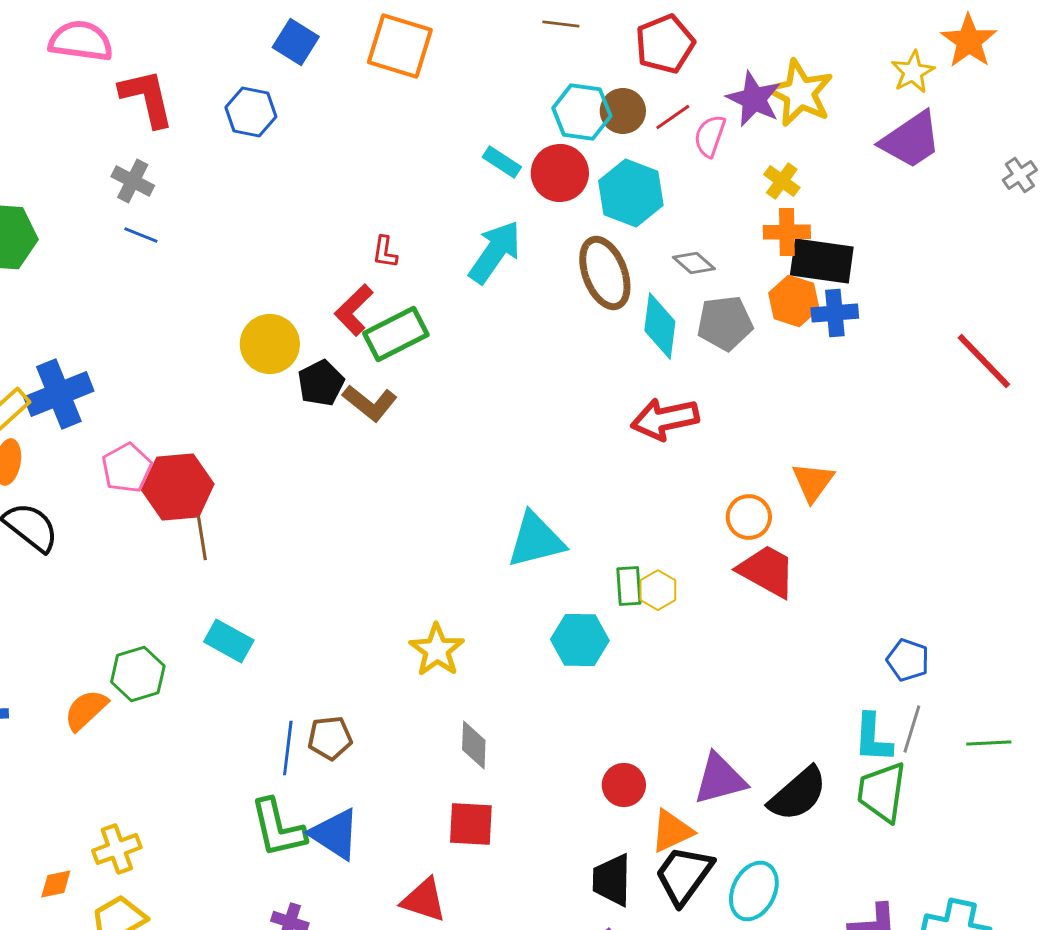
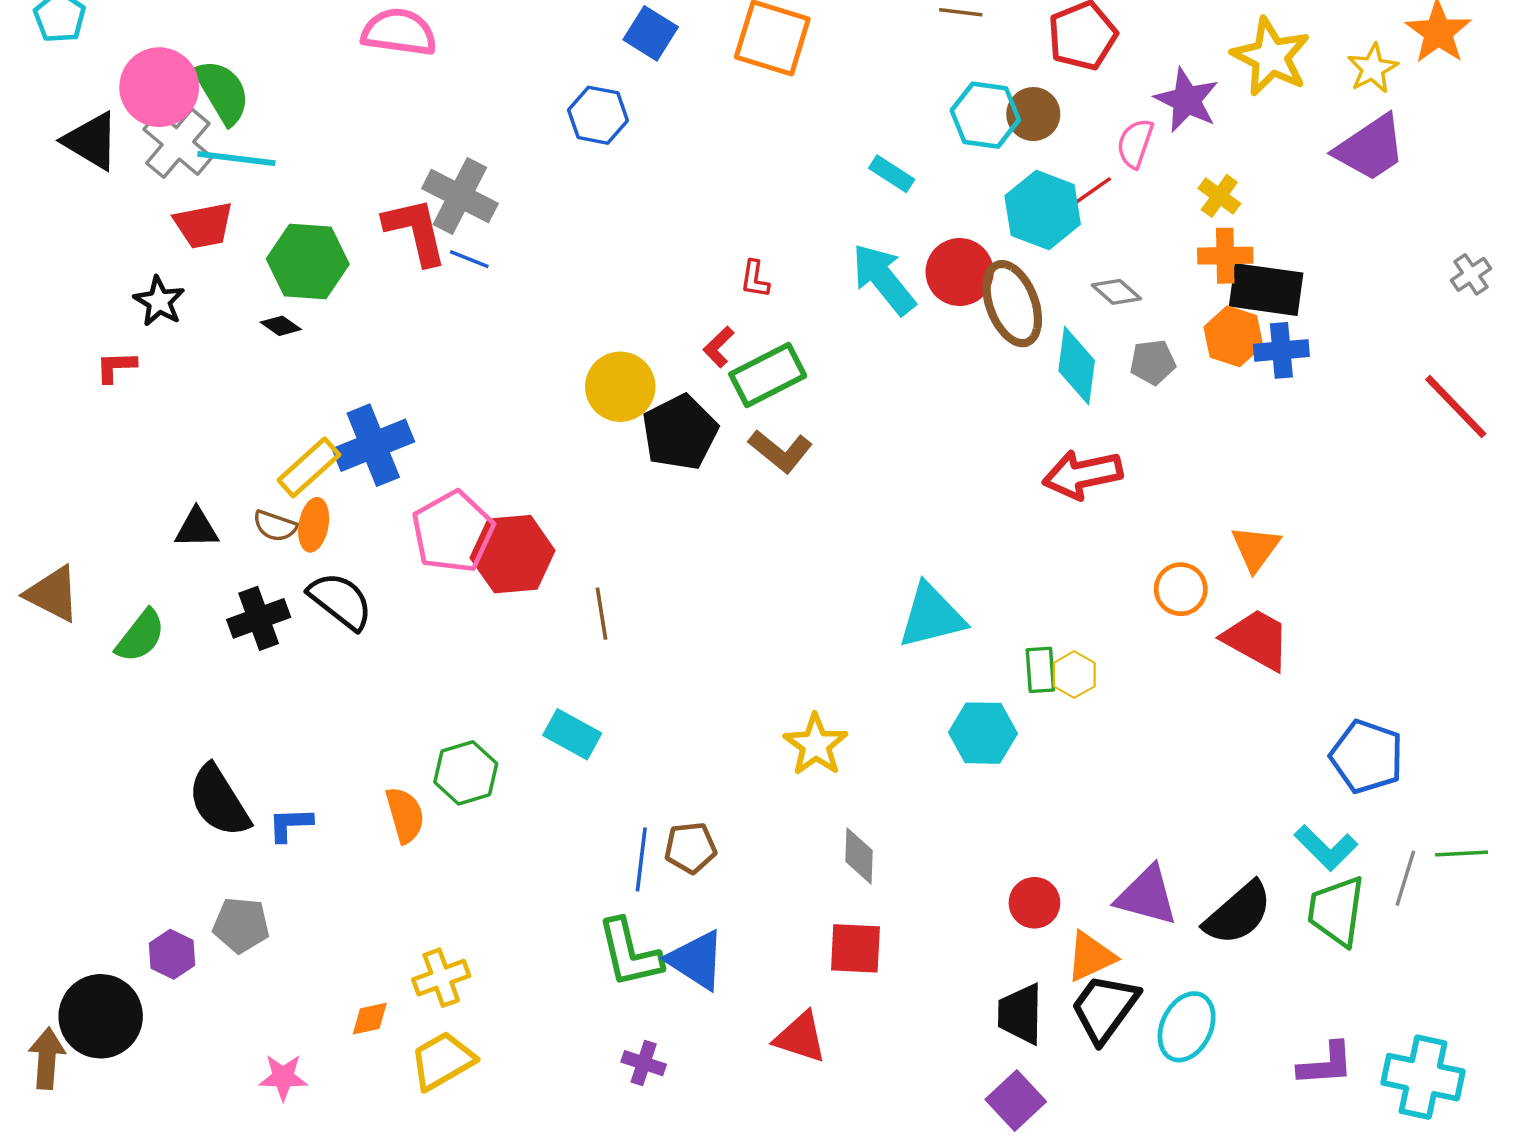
yellow star: (800, 93) -> (1271, 57), moved
red L-shape: (147, 98) -> (415, 231), moved
red line: (673, 117) -> (1092, 191), moved
red circle: (560, 173) -> (960, 272), moved
gray cross: (1020, 175) -> (1471, 274), moved
gray cross: (133, 181) -> (460, 196), size x1.5
cyan arrow: (495, 252) -> (884, 279), turned -74
red L-shape: (354, 310) -> (719, 347), size x0.7
gray pentagon: (725, 323) -> (1153, 362), size x0.7
black pentagon: (321, 383) -> (680, 432), size x1.4
brown L-shape: (370, 403) -> (781, 451), moved
pink pentagon: (127, 468) -> (453, 532), size x1.4
brown line: (202, 538) -> (601, 614), moved
red trapezoid: (767, 571) -> (1257, 639), moved
blue pentagon: (908, 660) -> (1367, 756), size x1.5
orange semicircle: (86, 710) -> (405, 815), turned 117
gray line: (912, 729) -> (1405, 878), moved
cyan L-shape: (873, 738) -> (1326, 848), turned -48
purple triangle: (720, 779) -> (1147, 896), turned 30

